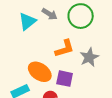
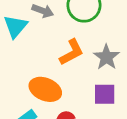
purple square: (65, 79) -> (105, 94), moved

